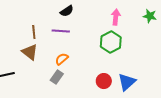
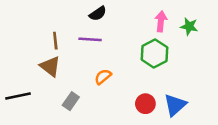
green star: (150, 16) -> (189, 26), moved
orange semicircle: (62, 59) -> (103, 77), moved
gray rectangle: (57, 77) -> (71, 101), moved

